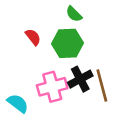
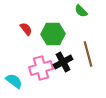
green semicircle: (74, 14) -> (81, 11), moved
brown line: (102, 85) -> (88, 54), moved

